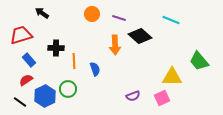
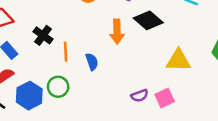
black cross: (56, 48) -> (43, 35), turned 35
yellow triangle: (172, 77) -> (178, 60), moved
pink square: (162, 98) -> (165, 98), moved

